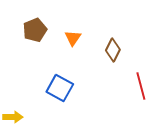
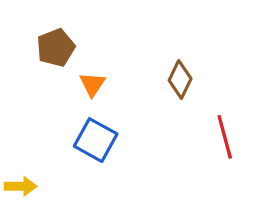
orange triangle: (73, 38) -> (92, 84), moved

